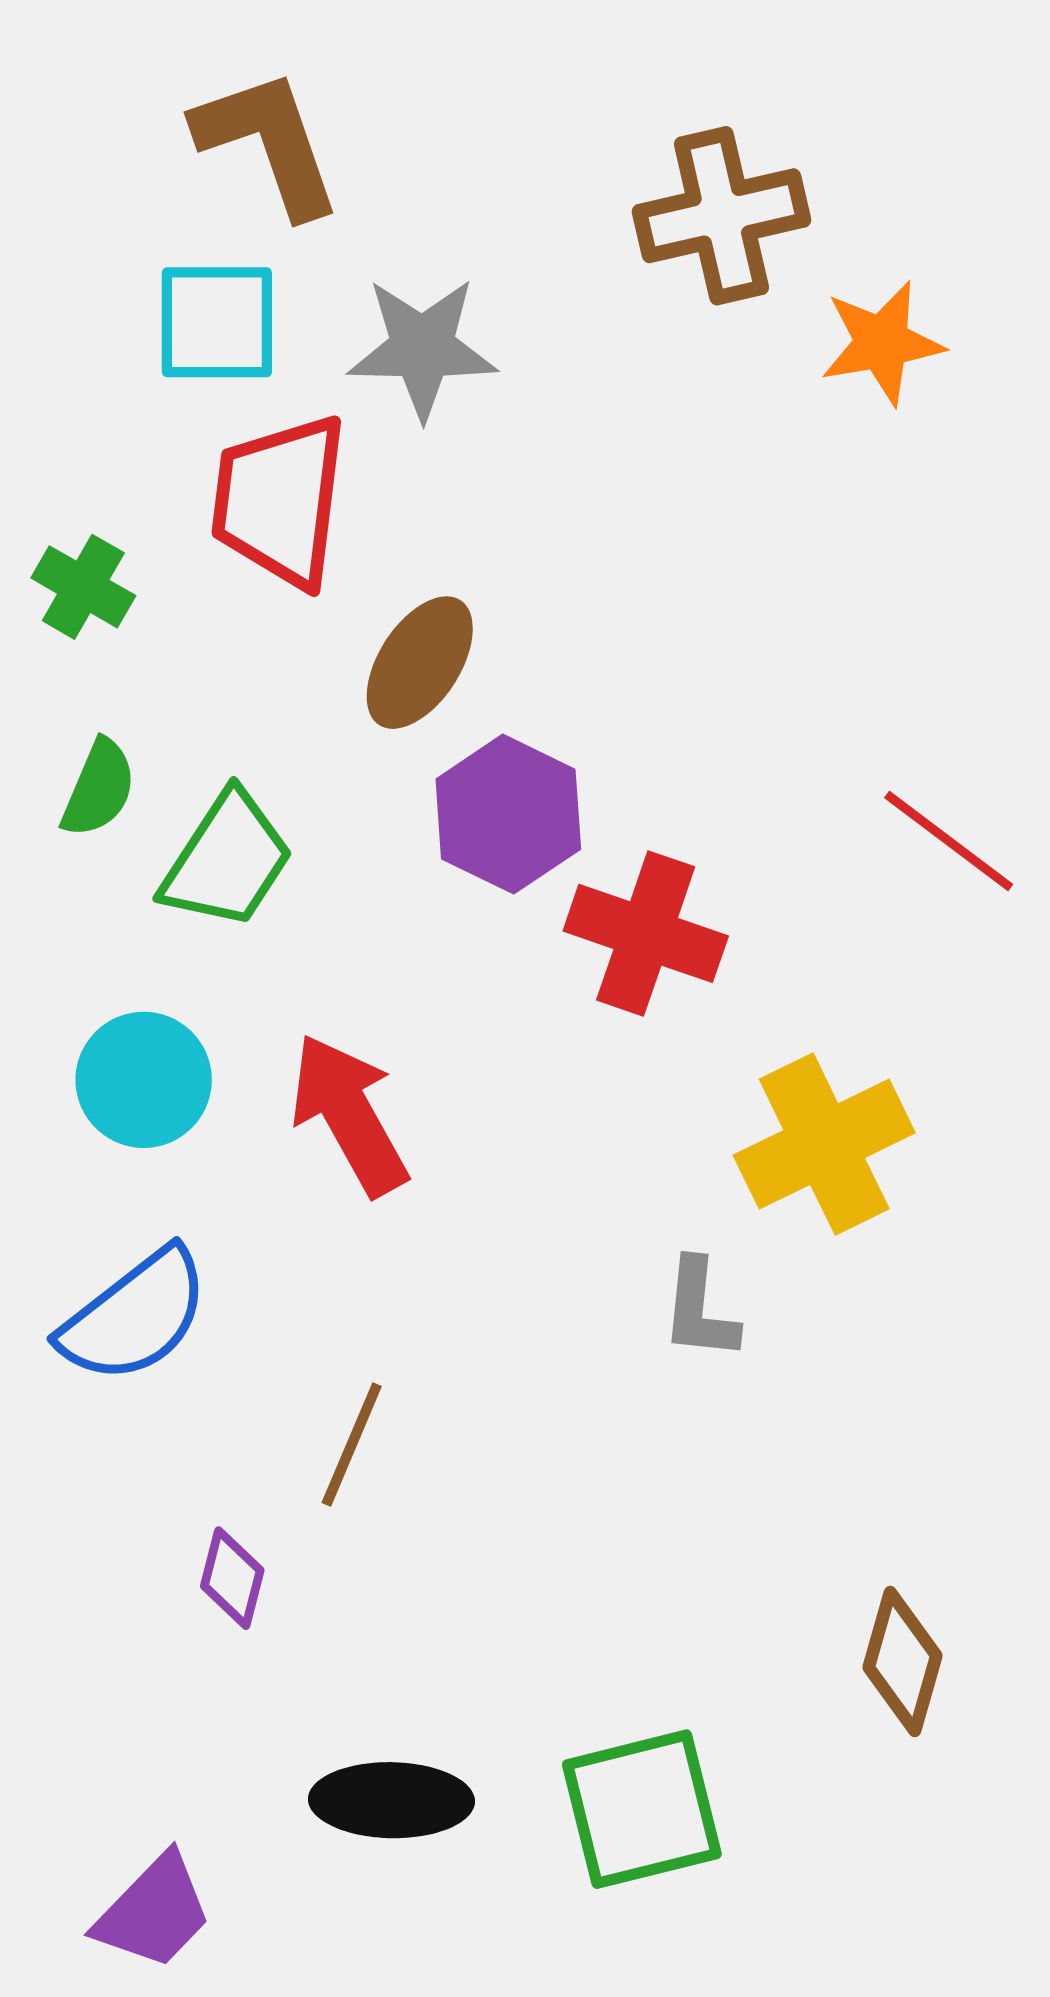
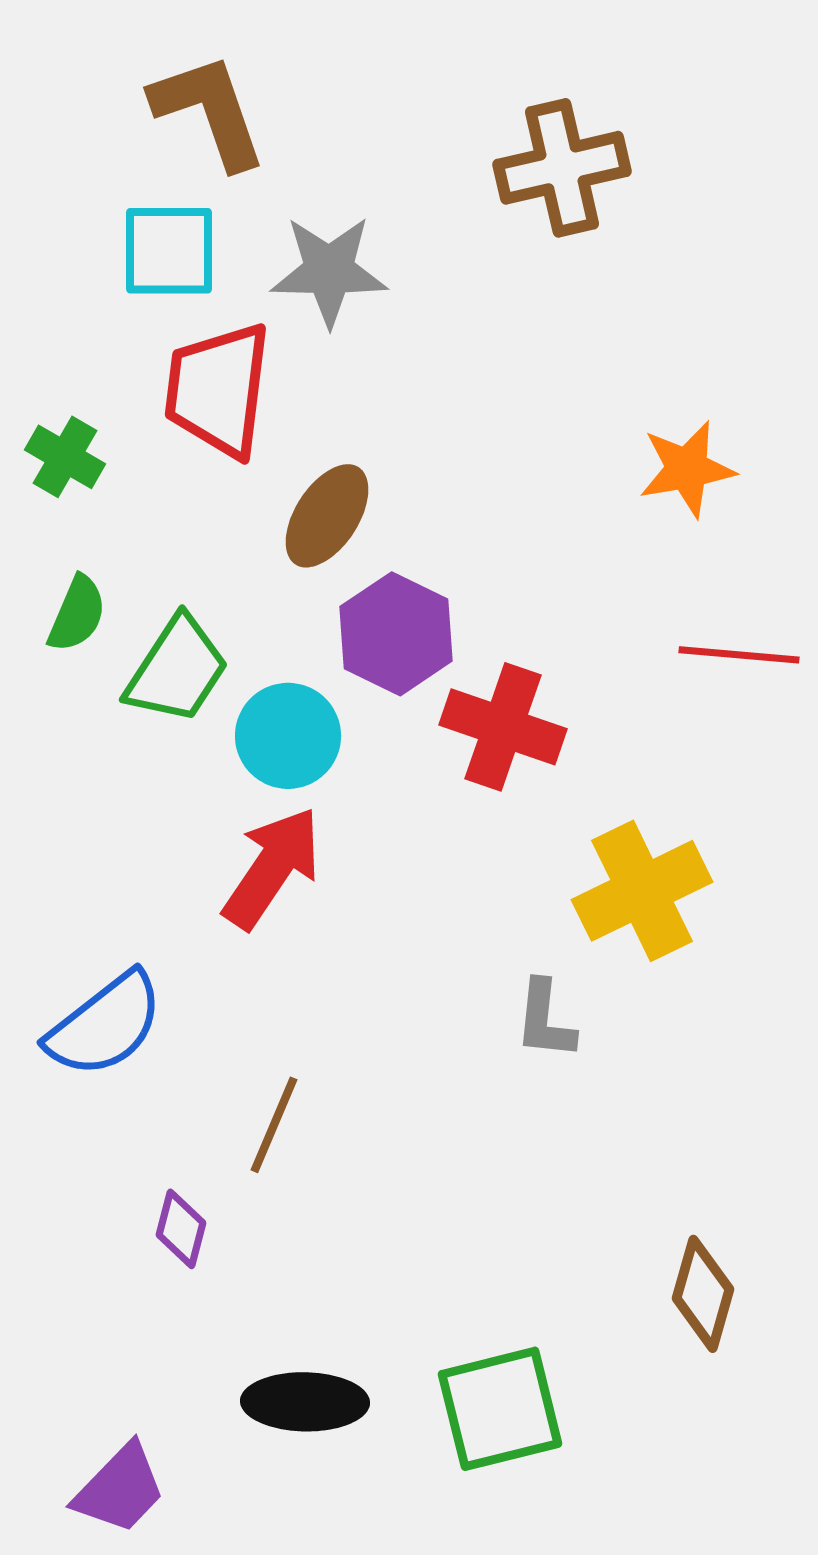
orange star: (882, 343) -> (687, 469), moved
red line: (949, 841) -> (739, 655), turned -32
cyan circle: (144, 1080) -> (288, 736), moved
red arrow: (349, 1115) -> (272, 868), turned 63

